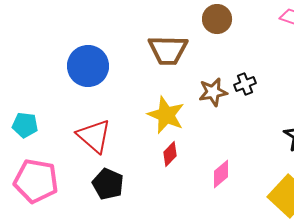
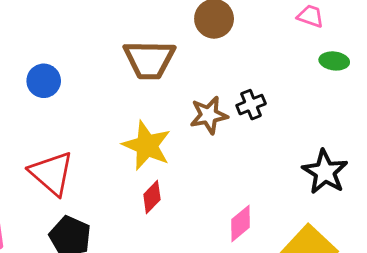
blue circle: (88, 66) -> (44, 81), size x0.6
pink diamond: (221, 174) -> (240, 223), moved

